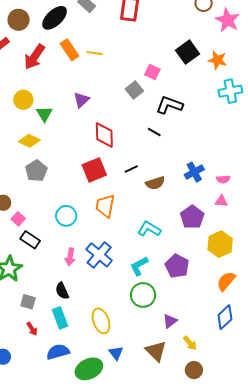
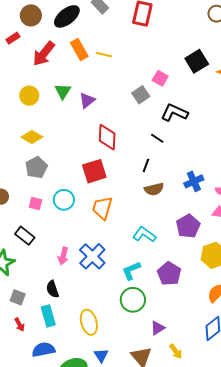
green triangle: (44, 114) -> (63, 91), moved
black line: (131, 169) -> (146, 165), moved, turned -48
cyan circle: (66, 216) -> (64, 200), moved
pink square: (18, 219) -> (35, 203), moved, turned -32

